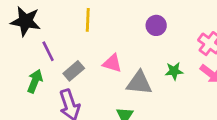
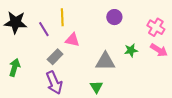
purple line: (48, 51) -> (44, 29), moved
pink triangle: (112, 63) -> (72, 40), moved
green arrow: (35, 81) -> (14, 67), moved

